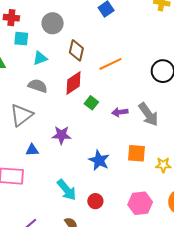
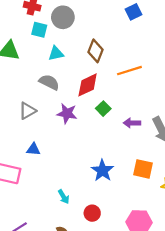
gray circle: (53, 23) -> (63, 17), moved
gray triangle: (21, 115) -> (27, 111), size x0.7
purple star: (61, 135) -> (67, 113), moved
cyan arrow: (67, 190) -> (64, 197), size x0.6

